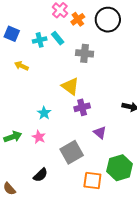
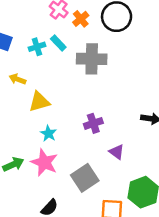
gray cross: (85, 53) -> (92, 59), size x1.4
yellow triangle: (70, 86) -> (39, 102), moved, turned -48
pink star: (39, 137) -> (44, 162), size x1.6

